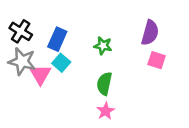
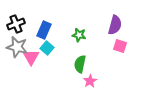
black cross: (21, 31) -> (16, 24), turned 36
pink star: (106, 111) -> (90, 81), moved

